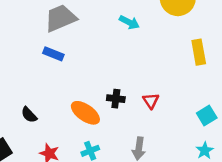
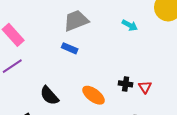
black cross: (116, 99) -> (126, 84), moved
black semicircle: (29, 115) -> (49, 96), size x1.5

